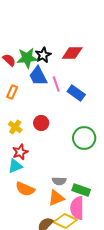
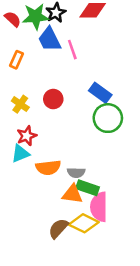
blue rectangle: (76, 93) -> (100, 93), moved
orange semicircle: (25, 189) -> (48, 168), moved, turned -30
green rectangle: (81, 190) -> (88, 188), moved
orange triangle: (56, 198) -> (72, 194), turned 30

